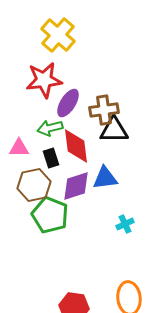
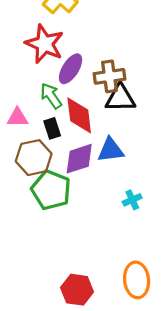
red star: (44, 80) -> (45, 44), turned 30
green arrow: (50, 128) -> (51, 96), turned 70

